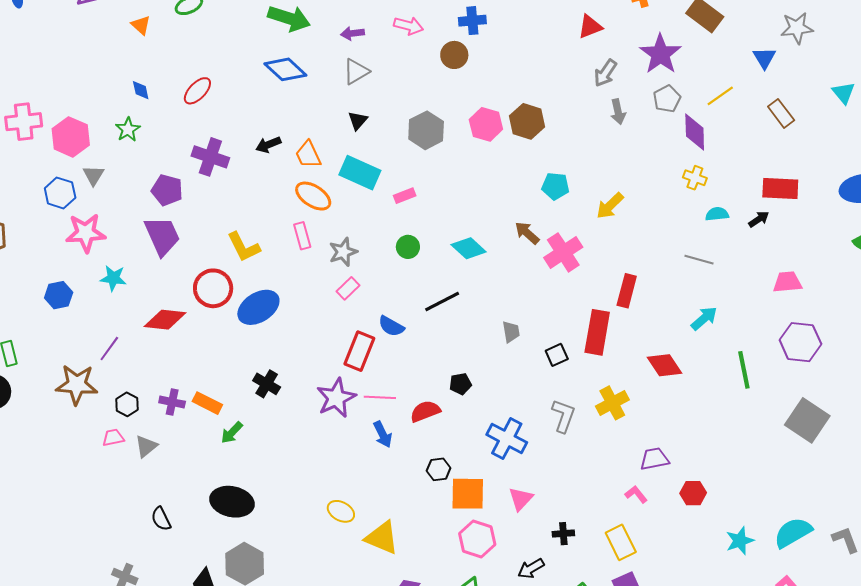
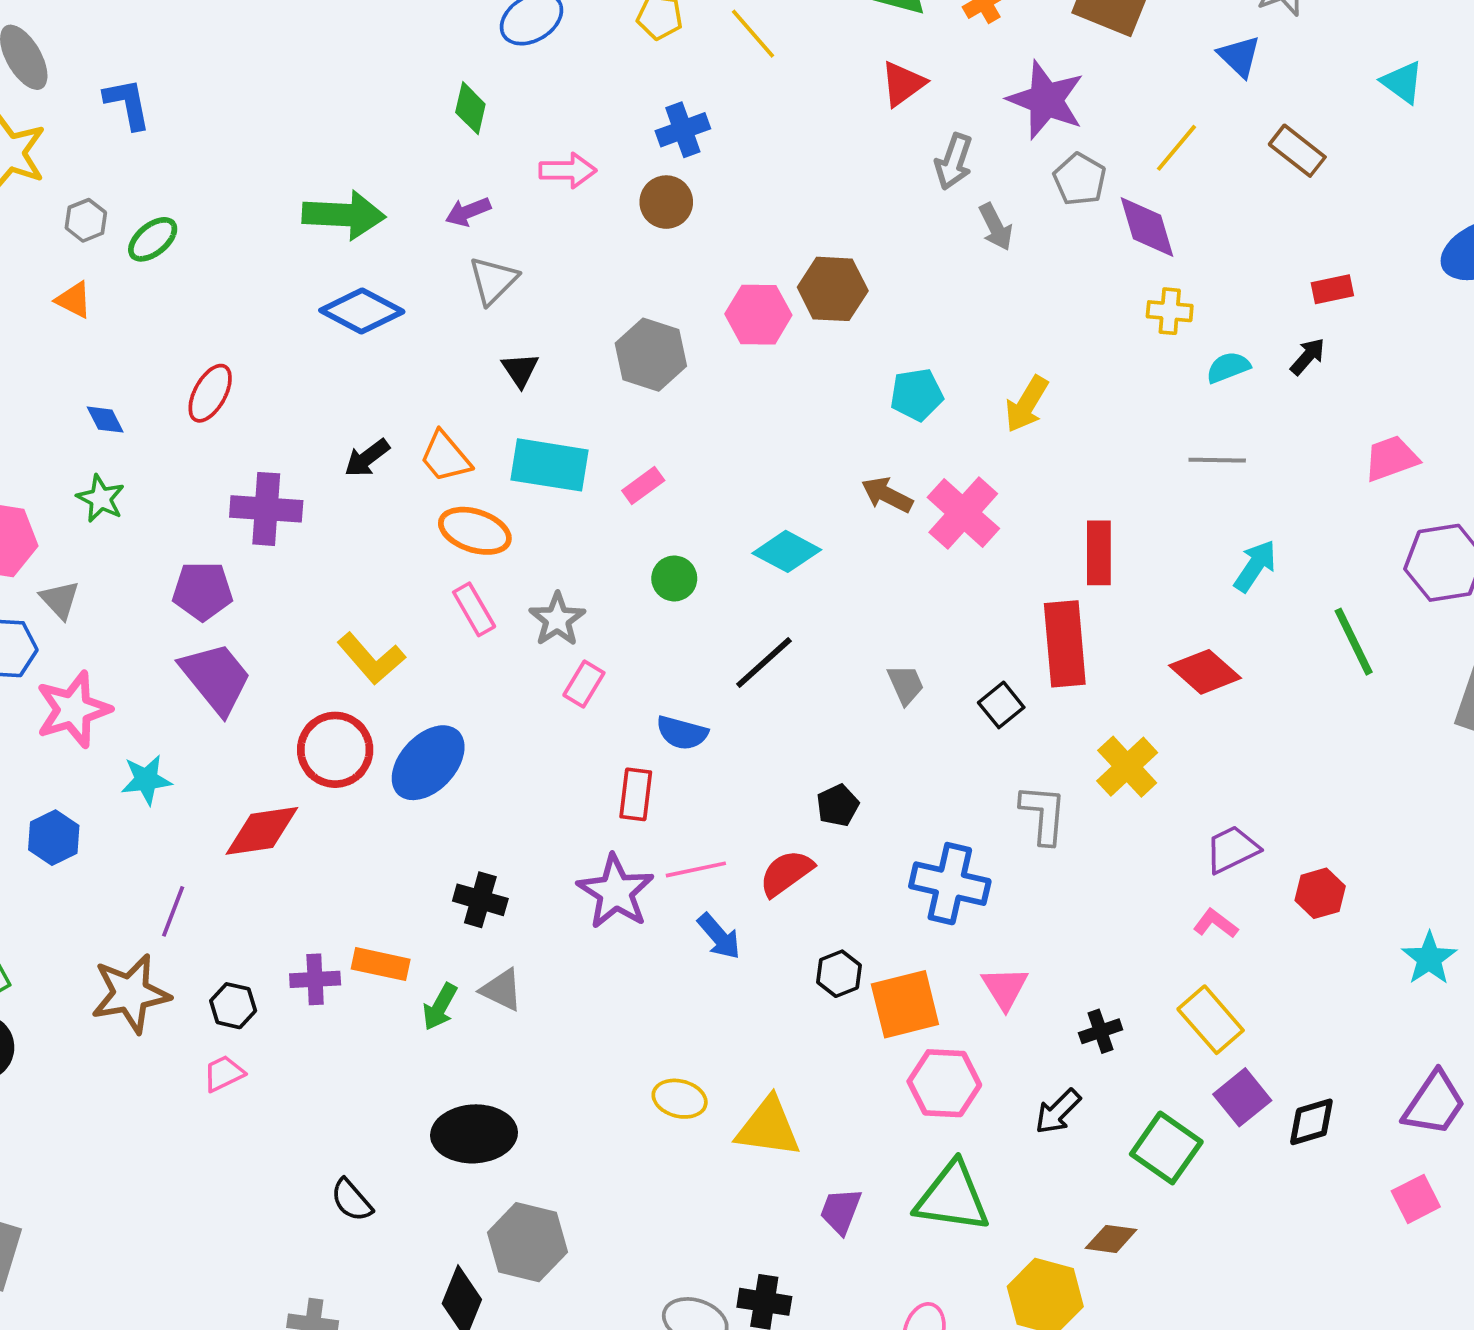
red rectangle: (780, 188) -> (1332, 289), size x0.6
red rectangle: (359, 351) -> (636, 794), size x0.7
gray triangle: (146, 446) -> (502, 990), moved, turned -40

